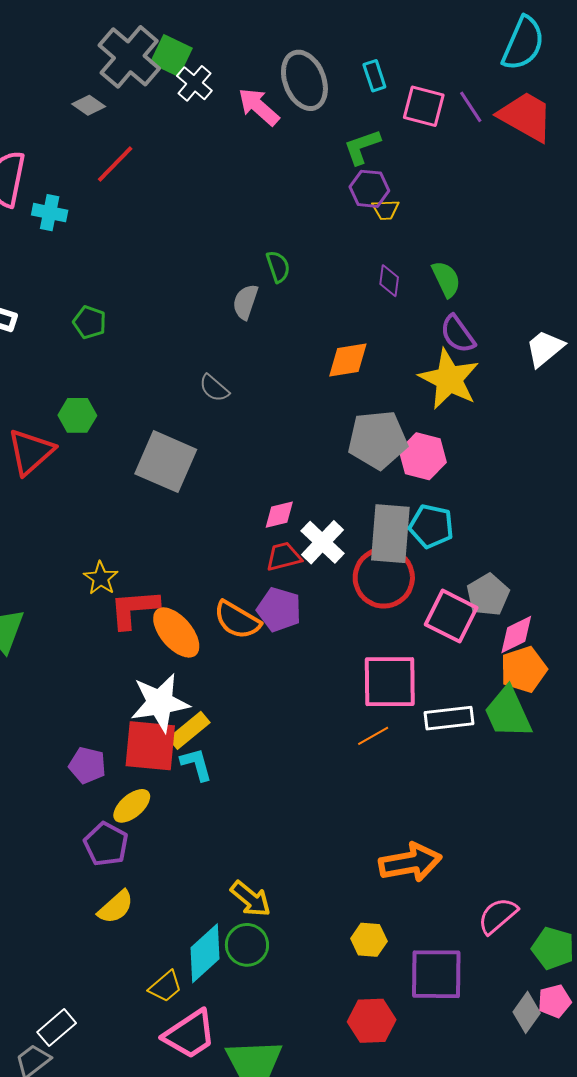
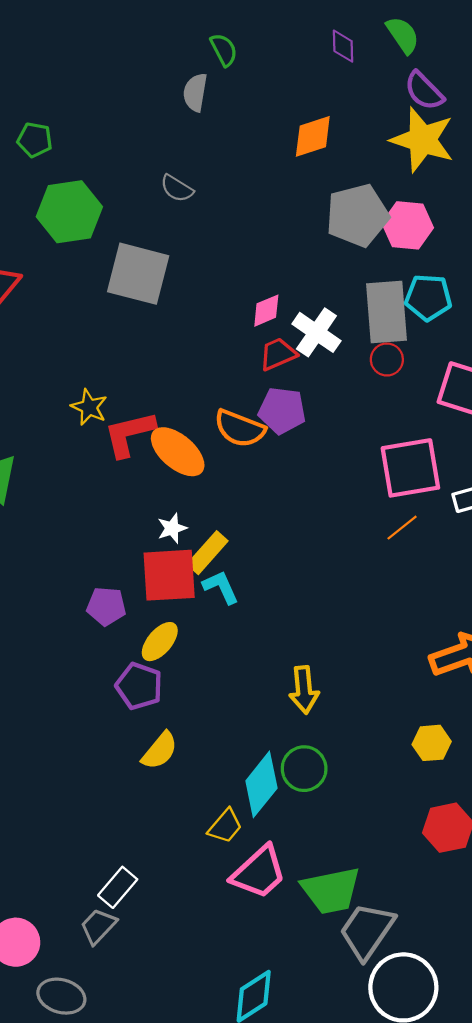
green hexagon: (77, 415) -> (69, 212), moved, size x1.6
red circle: (384, 578) -> (387, 359), size x0.5
white star: (160, 703) -> (172, 528), size x0.5
yellow arrow: (251, 899) -> (304, 690), moved, turned 54

